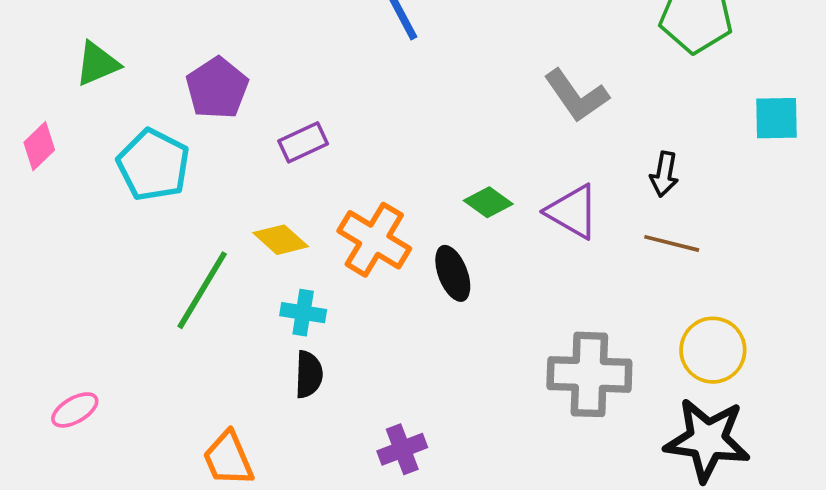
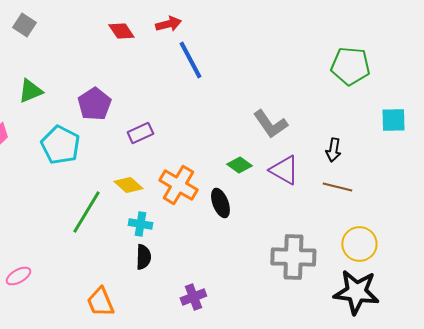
gray L-shape: (576, 96) -> (270, 124), moved

